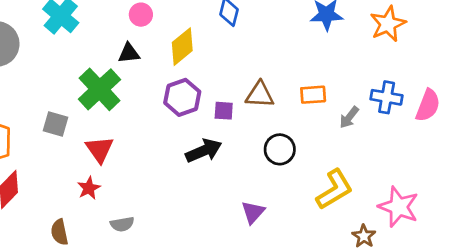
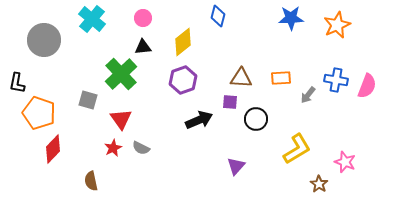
pink circle: (141, 15) -> (143, 18), moved
purple square: (224, 111) -> (230, 102), moved
pink star: (399, 207) -> (345, 162), size x0.7
gray semicircle: (122, 224) -> (141, 148), moved, turned 36

